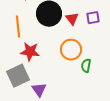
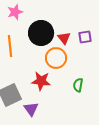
orange circle: (71, 50) -> (56, 58), moved
red star: (30, 52) -> (41, 81), moved

